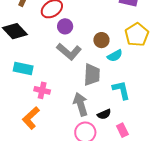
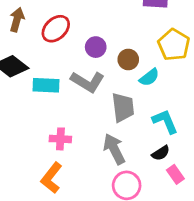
purple circle: (65, 26) -> (96, 47), moved
cyan rectangle: (23, 69) -> (46, 85), moved
black semicircle: (104, 114) -> (161, 153), moved

